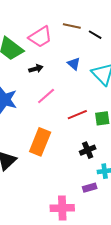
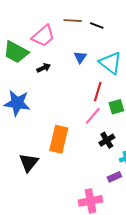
blue triangle: (74, 64) -> (80, 57), turned 32
pink line: (46, 96) -> (93, 116), moved
red line: (77, 115) -> (98, 92), moved, turned -42

